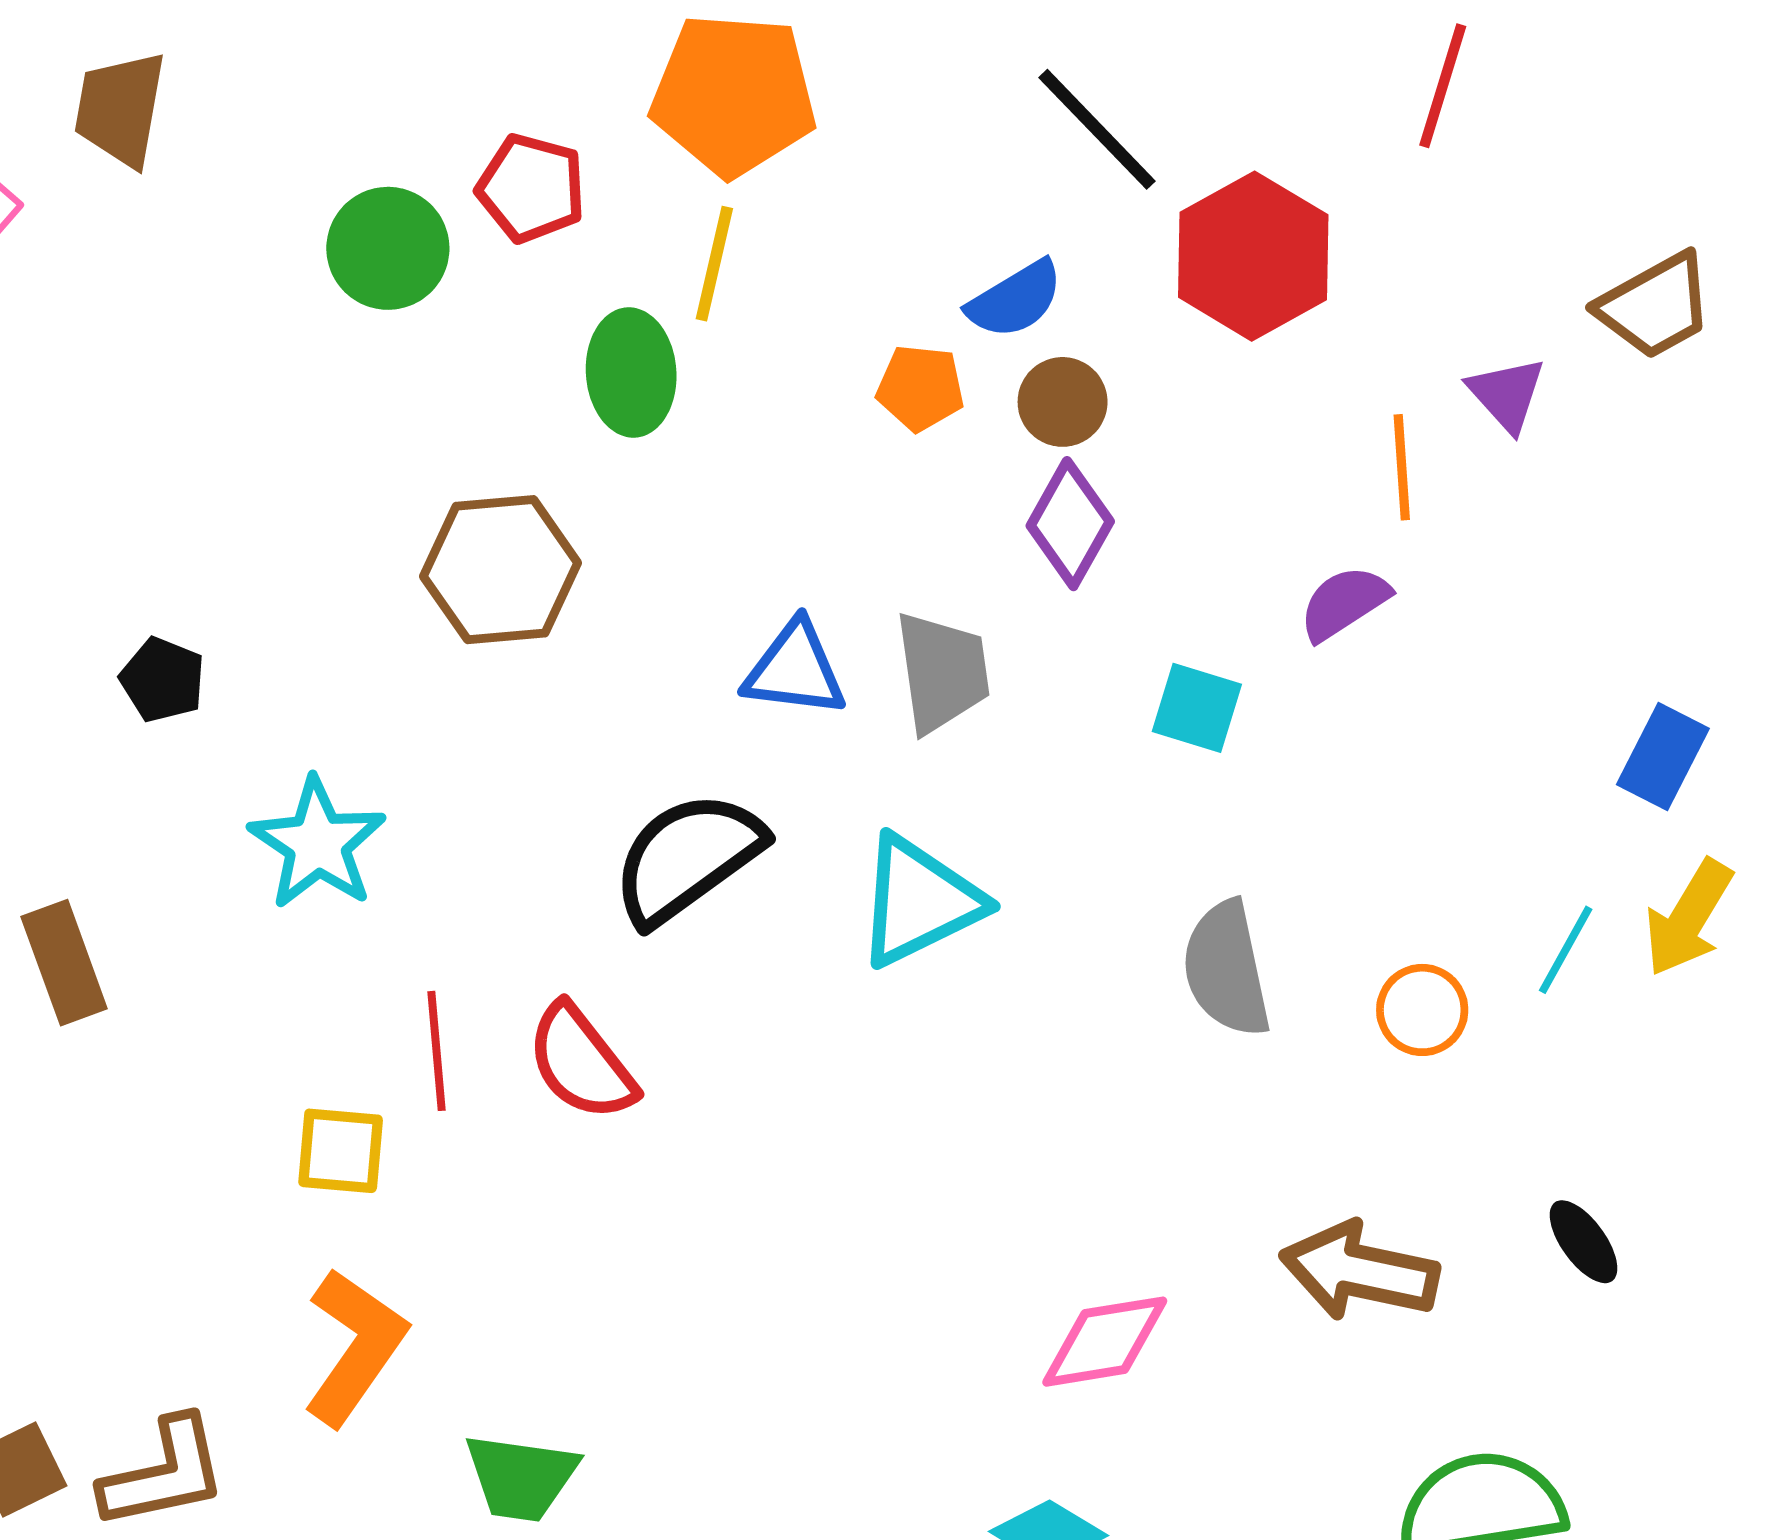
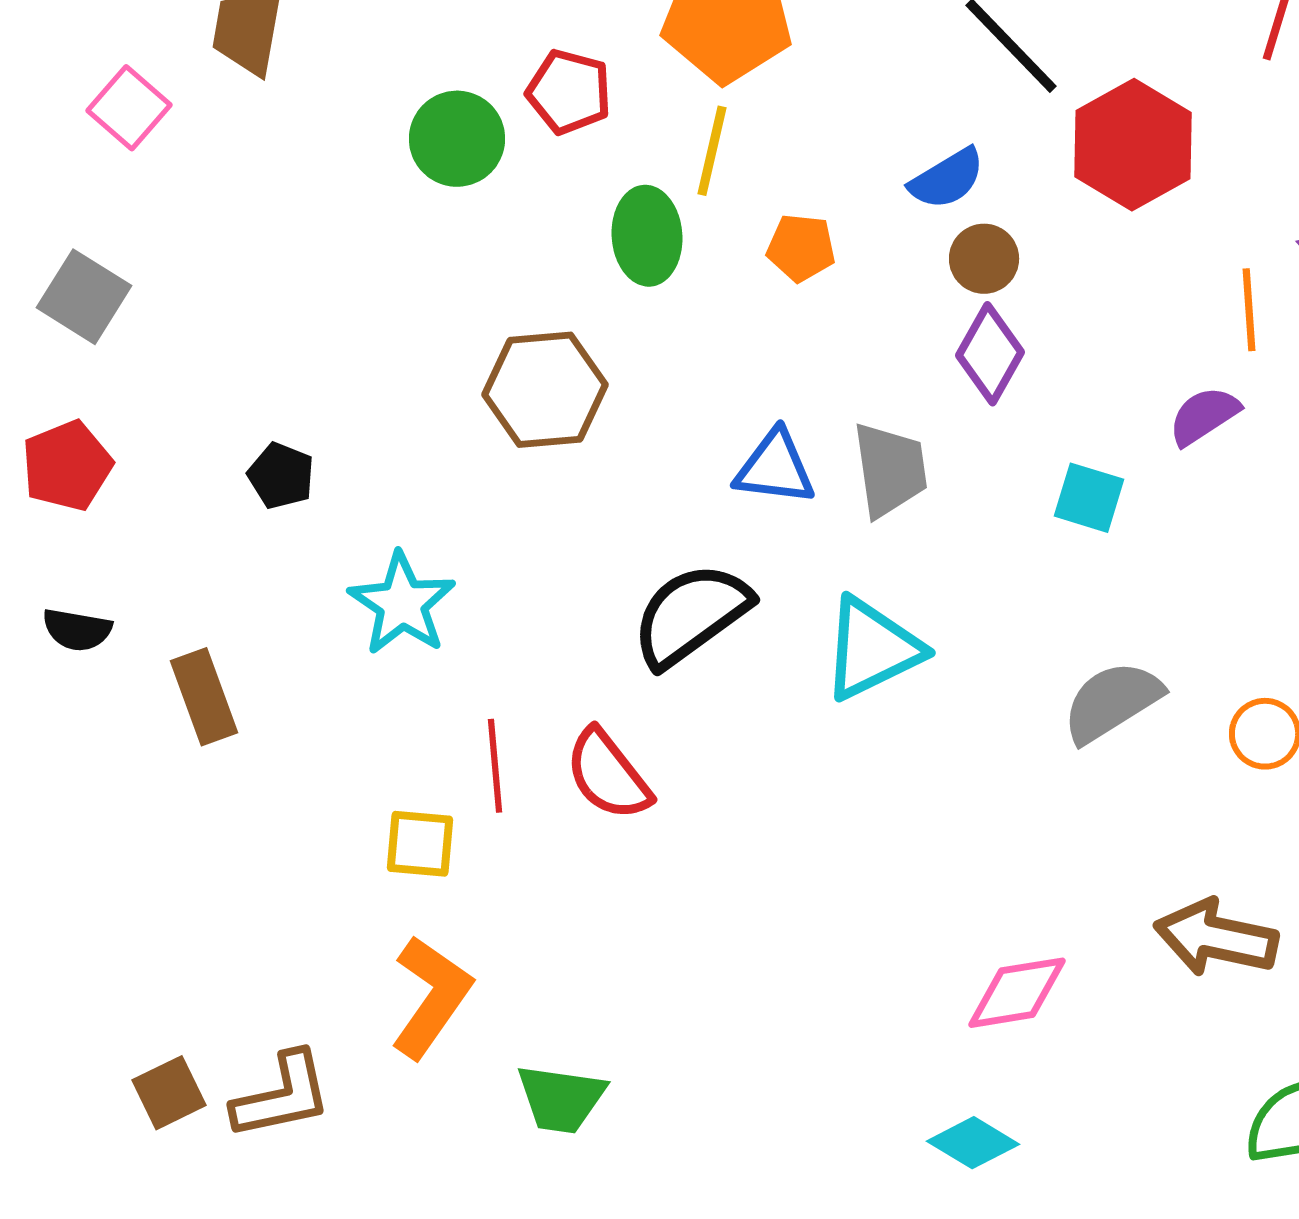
orange pentagon: (920, 388) -> (801, 248), moved
gray semicircle: (1226, 969) -> (1112, 702), turned 70

